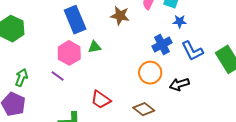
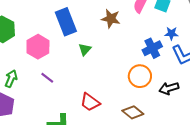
blue star: (180, 21) -> (171, 33), moved
green triangle: (95, 47) -> (85, 49), turned -40
pink hexagon: (69, 53) -> (38, 47), moved

